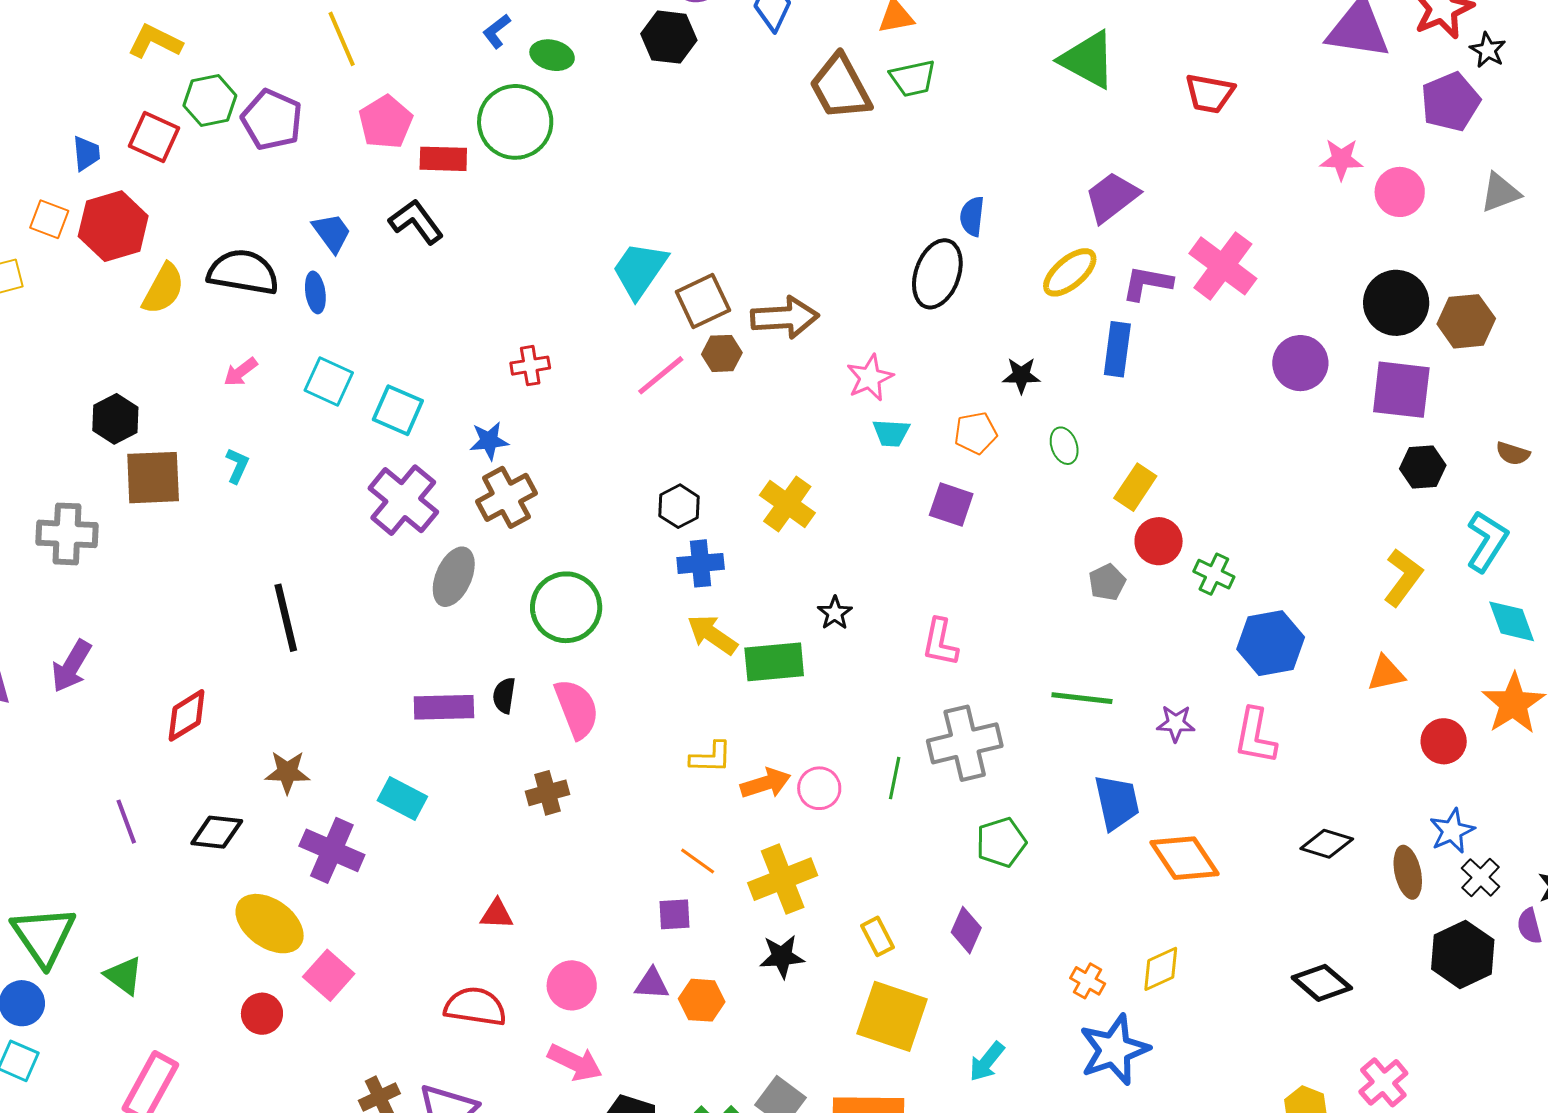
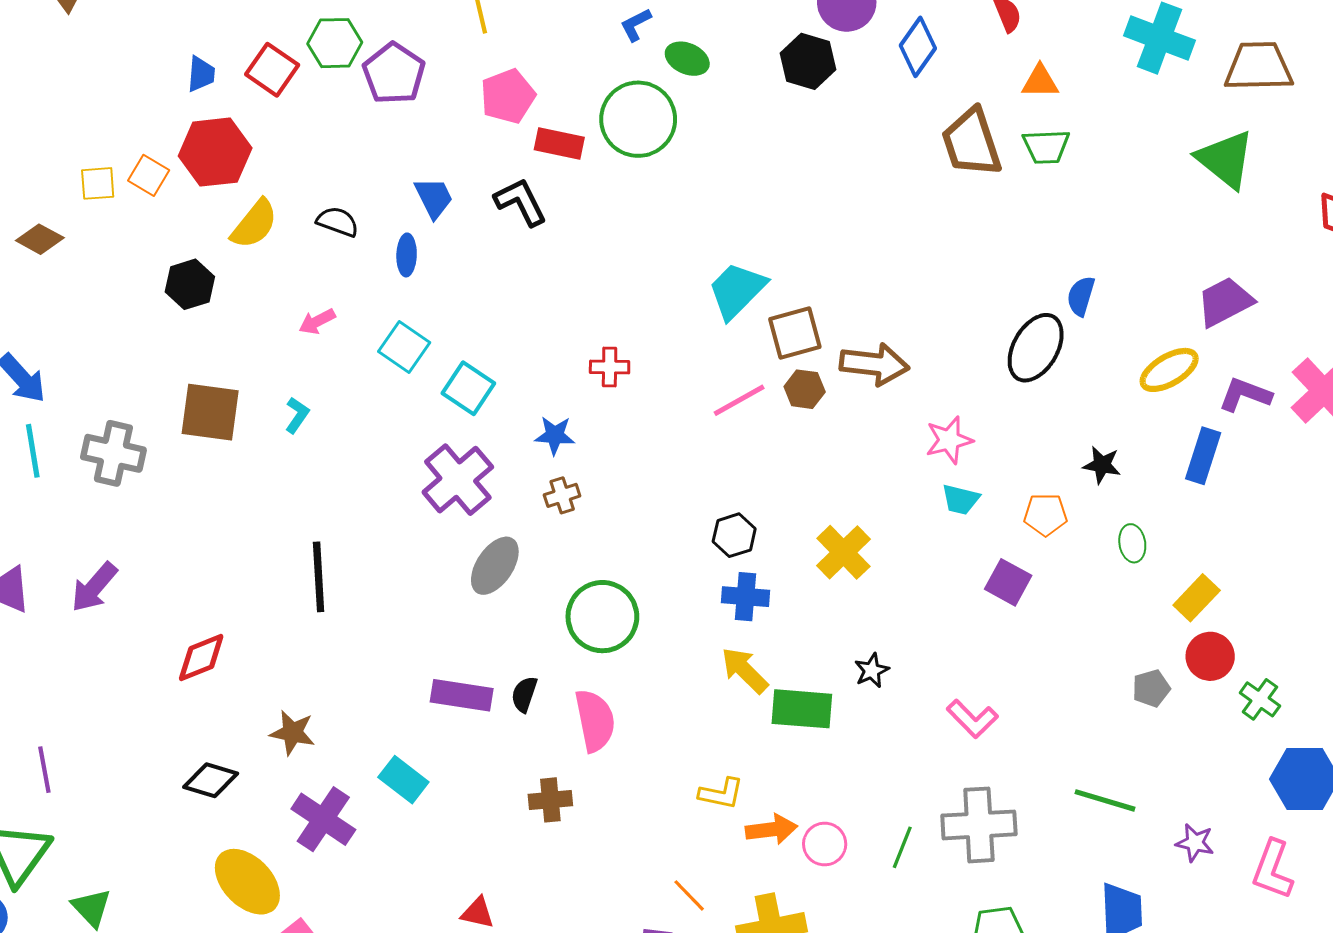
orange square: (49, 219) -> (149, 175), moved
black semicircle: (243, 272) -> (338, 222), size x0.6
black hexagon: (115, 419) -> (190, 284), moved
brown cross: (506, 497) -> (562, 495), size x0.6
pink L-shape: (940, 642) -> (972, 719), turned -66
purple line: (126, 822) -> (44, 770), moved

